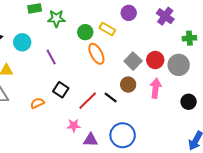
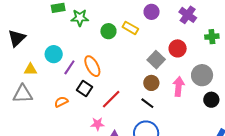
cyan circle: (22, 42) -> (54, 54), moved
orange ellipse: (96, 54) -> (92, 66), moved
purple line: (51, 57) -> (69, 67), moved, turned 63
red circle: (155, 60) -> (178, 48), moved
gray circle: (179, 65) -> (202, 75), moved
black line: (111, 97) -> (147, 103), moved

